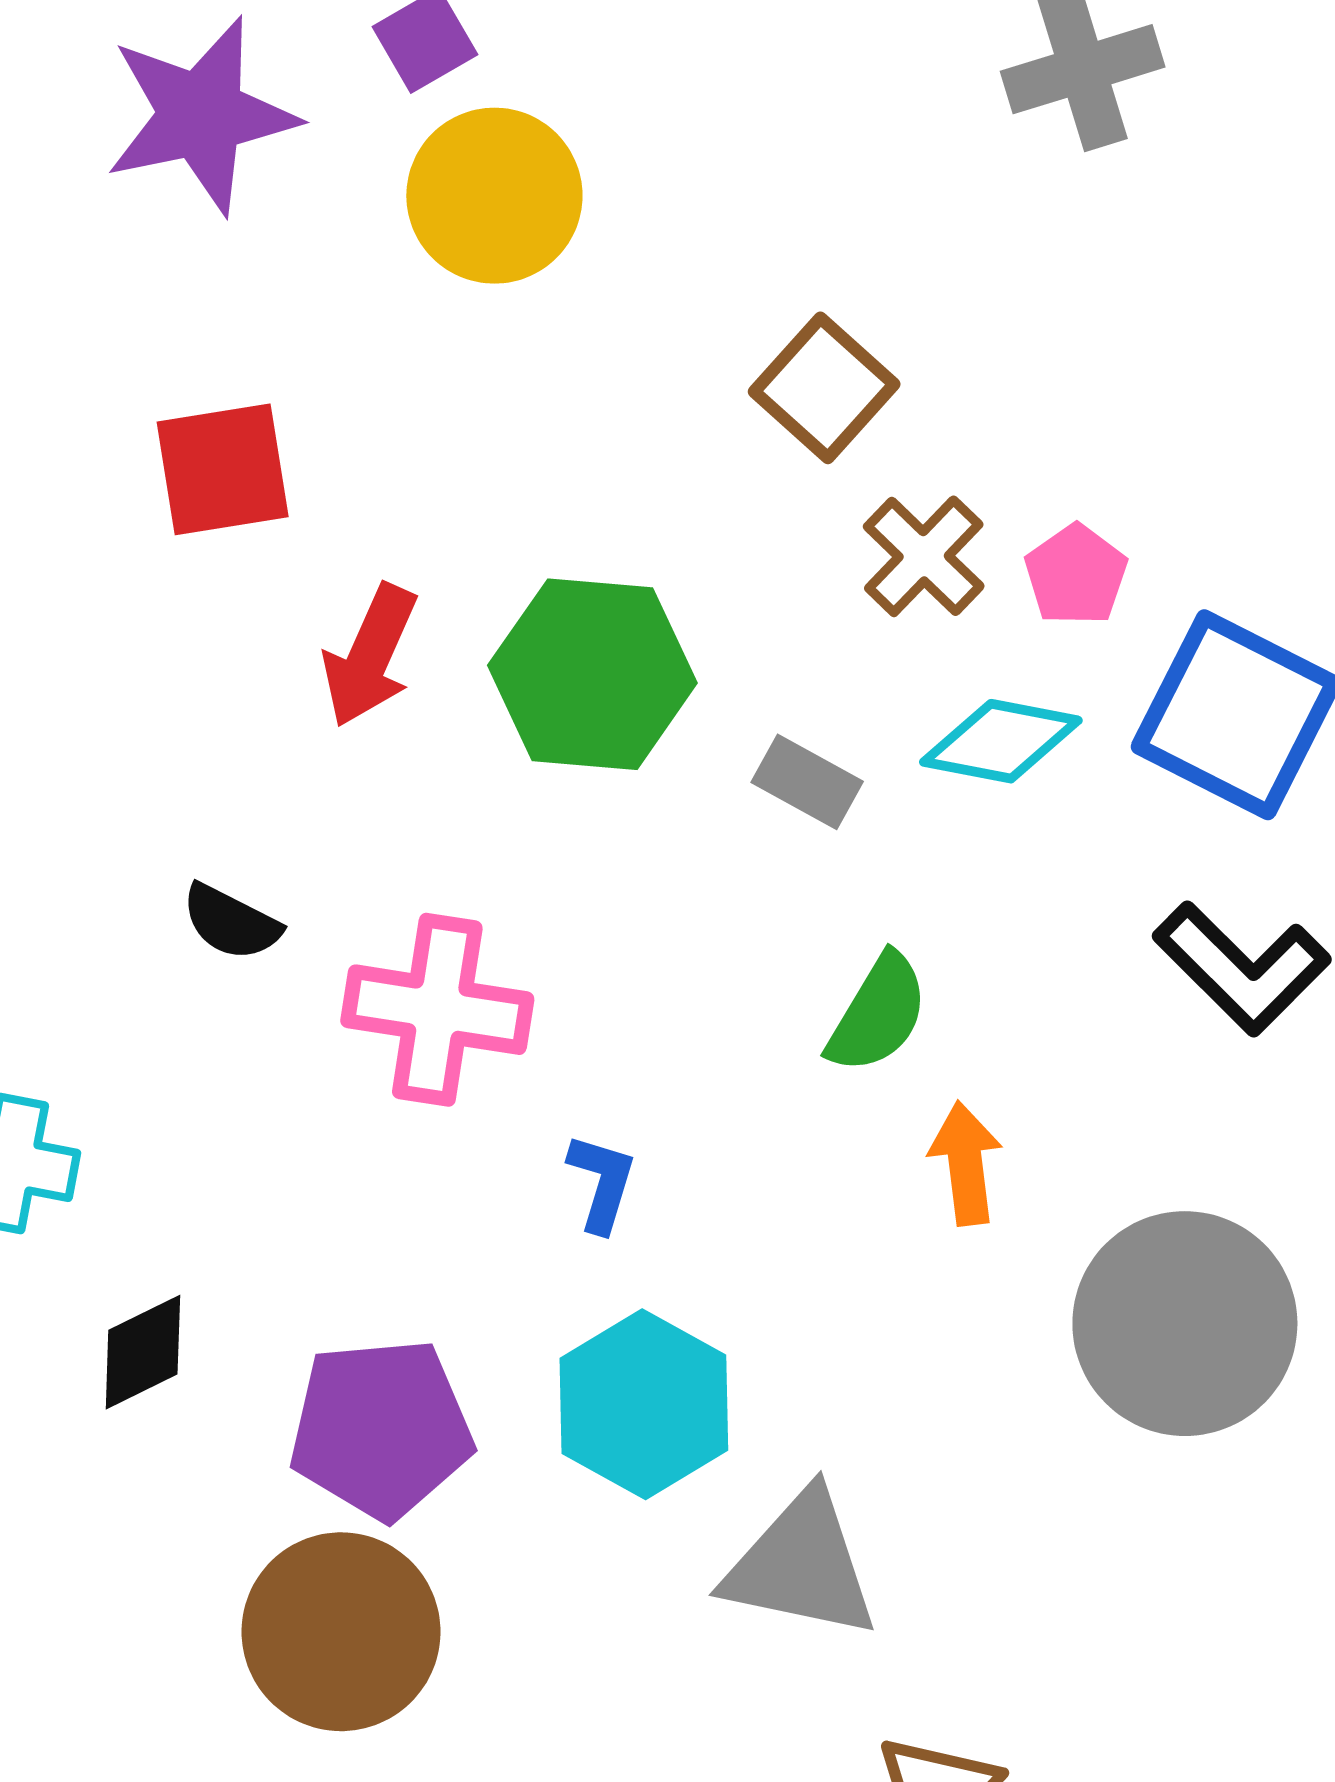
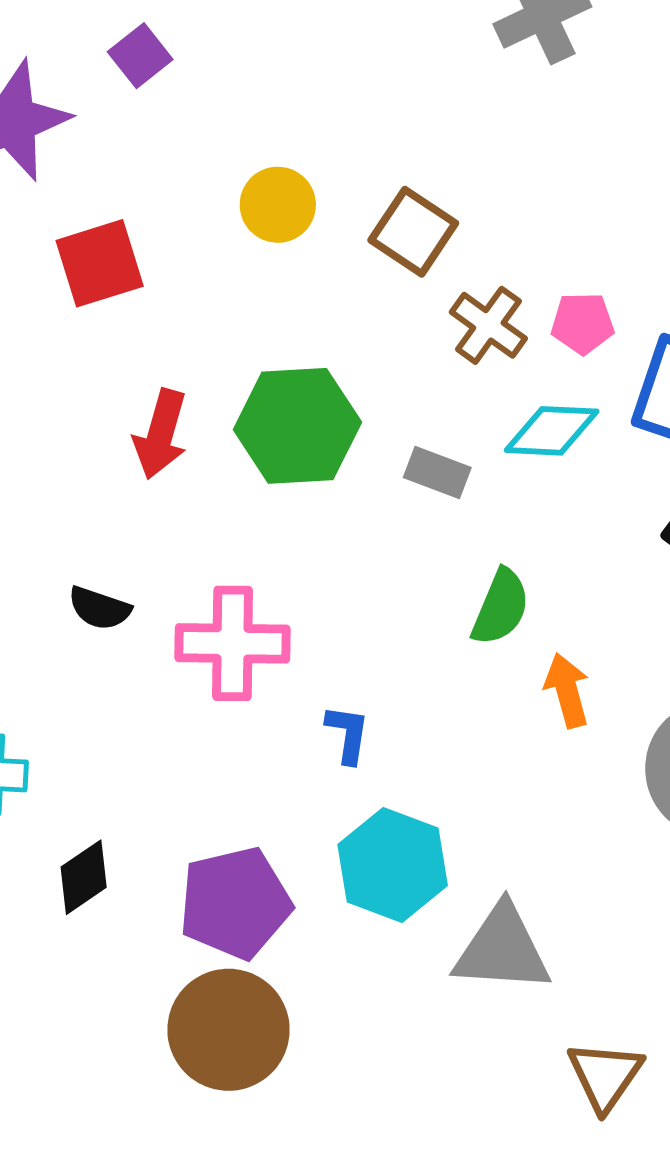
yellow circle: (494, 196) -> (278, 205), moved, size x0.7
red square: (223, 469) -> (100, 263), moved
pink pentagon: (1076, 575) -> (583, 323), turned -30

